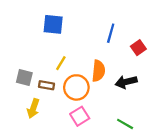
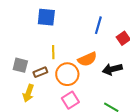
yellow line: (61, 63) -> (53, 52), turned -32
orange semicircle: (99, 71) -> (87, 59), turned 60
brown rectangle: (46, 85) -> (40, 72), turned -32

